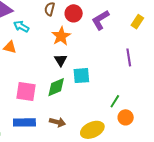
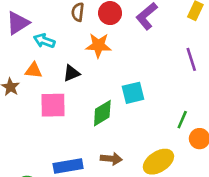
orange star: (61, 36) -> (98, 45), turned -30
black triangle: (61, 60) -> (71, 73), moved, turned 48
pink square: (26, 92) -> (53, 105), moved

